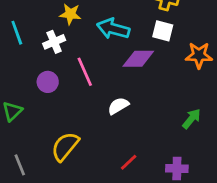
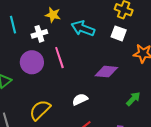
purple diamond: (138, 59) -> (106, 72), moved
purple circle: (48, 82) -> (32, 62), size x1.5
white semicircle: (118, 106) -> (80, 99), moved

